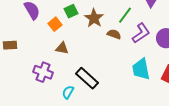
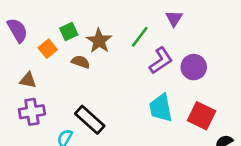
brown semicircle: (114, 34) -> (81, 62), moved
brown triangle: (62, 48) -> (28, 80), moved
purple cross: (43, 72) -> (32, 112), turned -30

